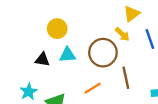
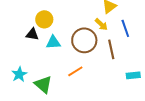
black triangle: (42, 59) -> (32, 34), moved
brown line: (126, 78) -> (111, 49), moved

